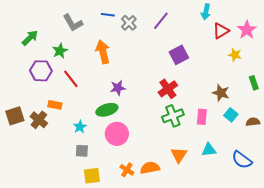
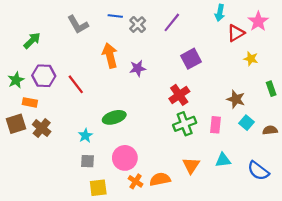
pink star: (247, 30) -> (258, 21), moved
green star: (60, 51) -> (16, 80), moved
purple star: (118, 88) -> (138, 68), moved
orange rectangle: (55, 105) -> (30, 102), moved
pink circle: (117, 134) -> (125, 158), moved

